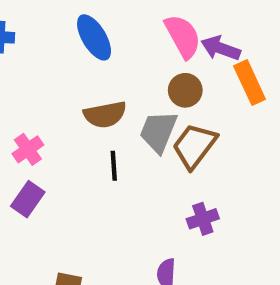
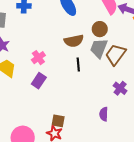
brown circle: (185, 90) -> (100, 29), moved
purple cross: (203, 219) -> (120, 88), turned -32

